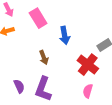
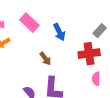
red cross: (88, 65) -> (89, 54), turned -30

